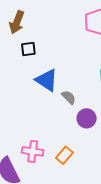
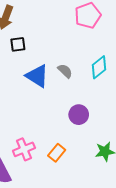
gray semicircle: (69, 97) -> (65, 71), moved
pink cross: (33, 151) -> (24, 149), turned -30

